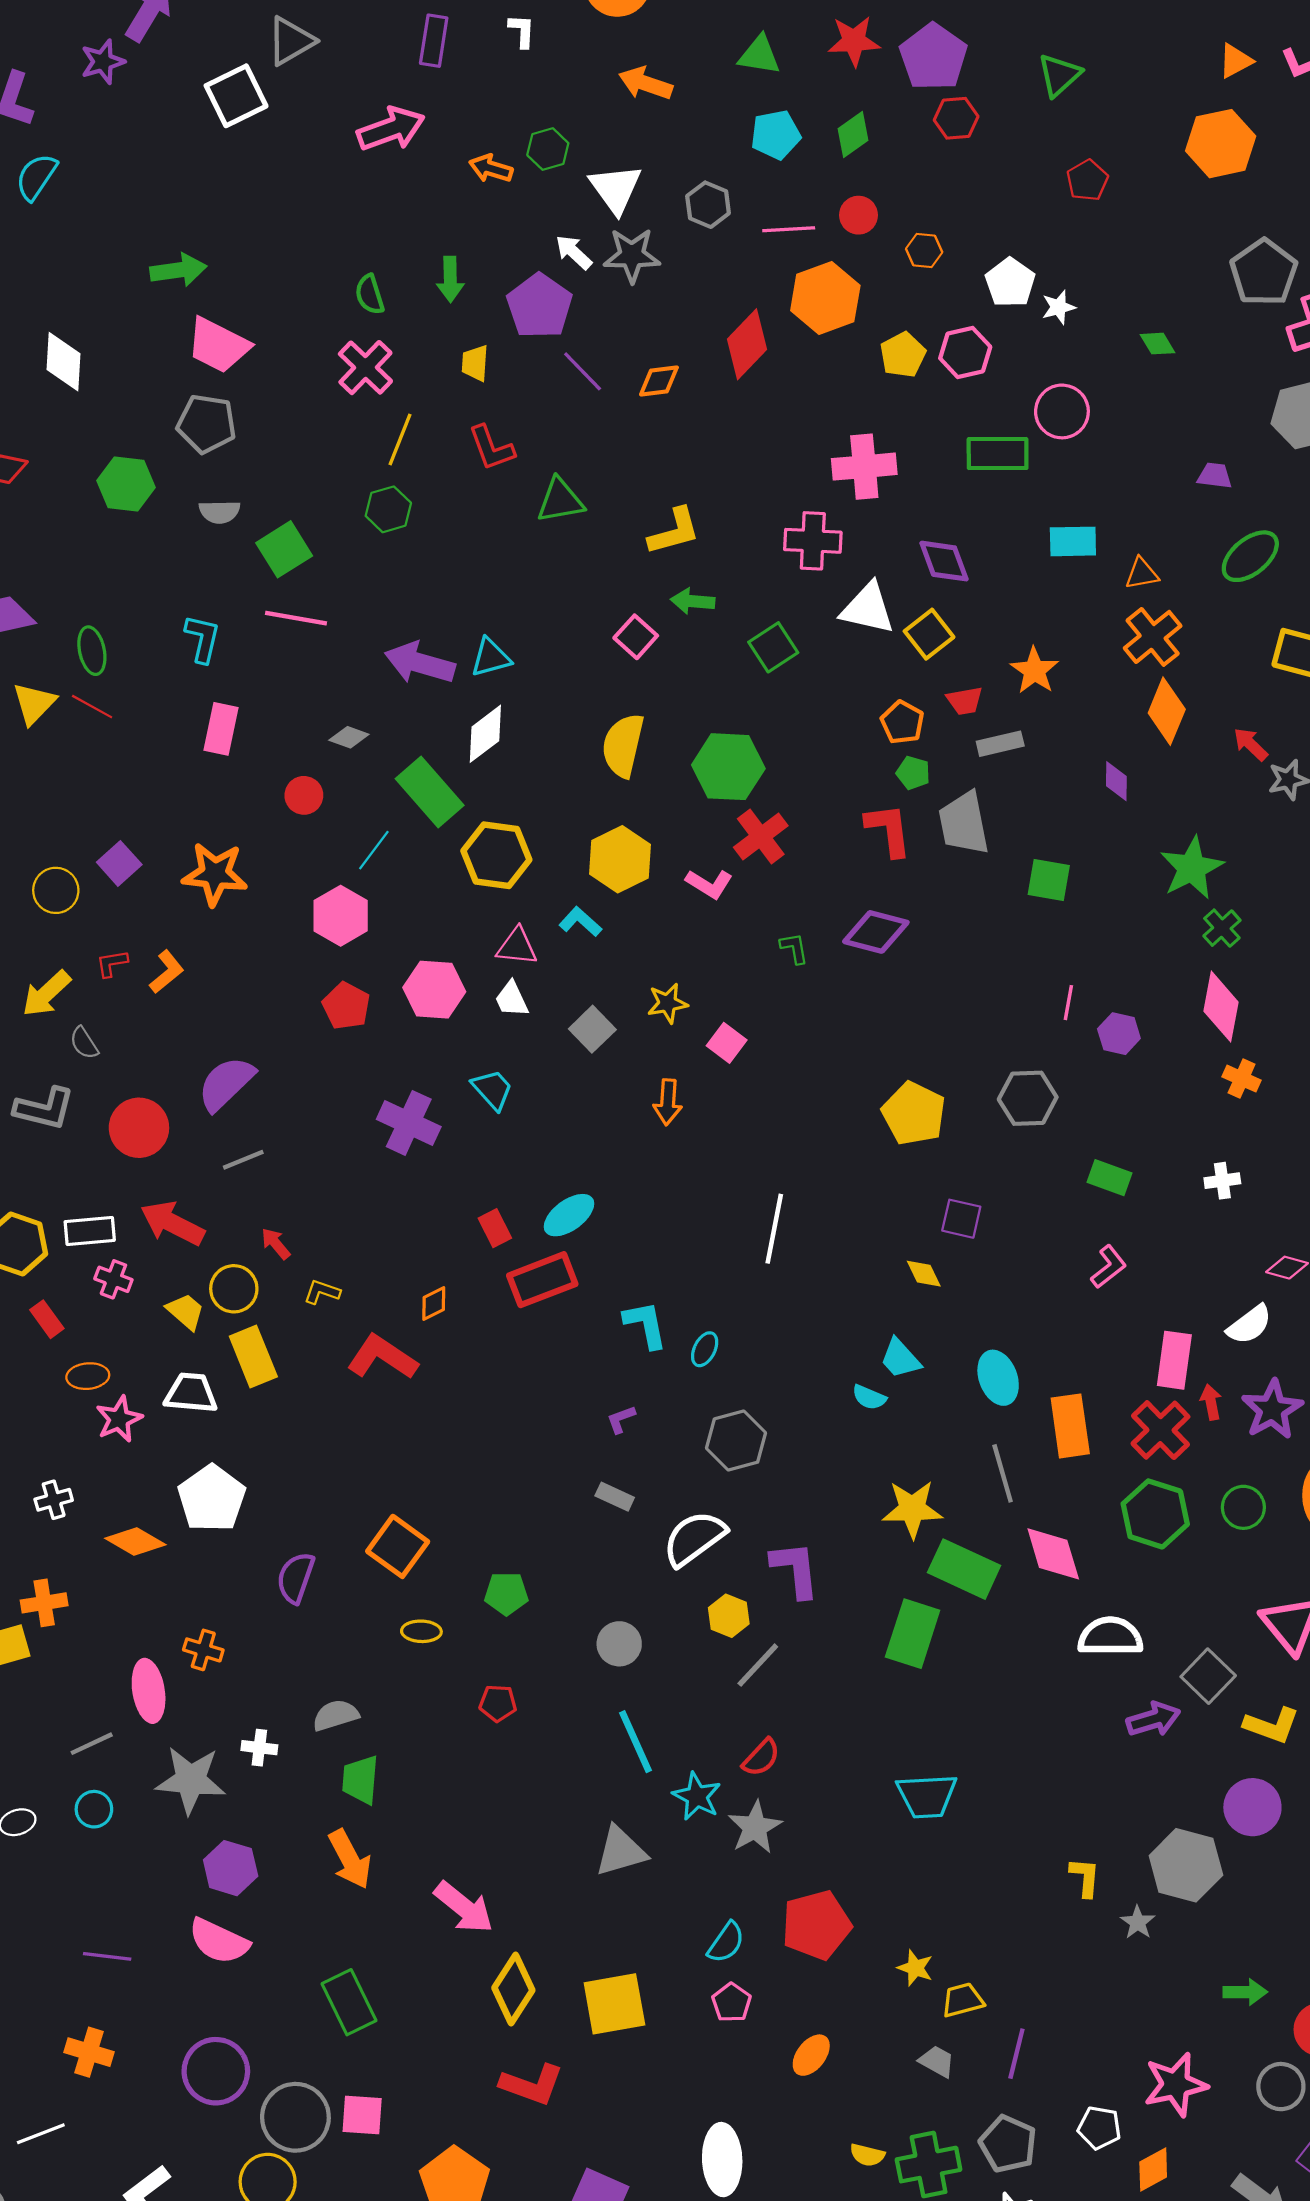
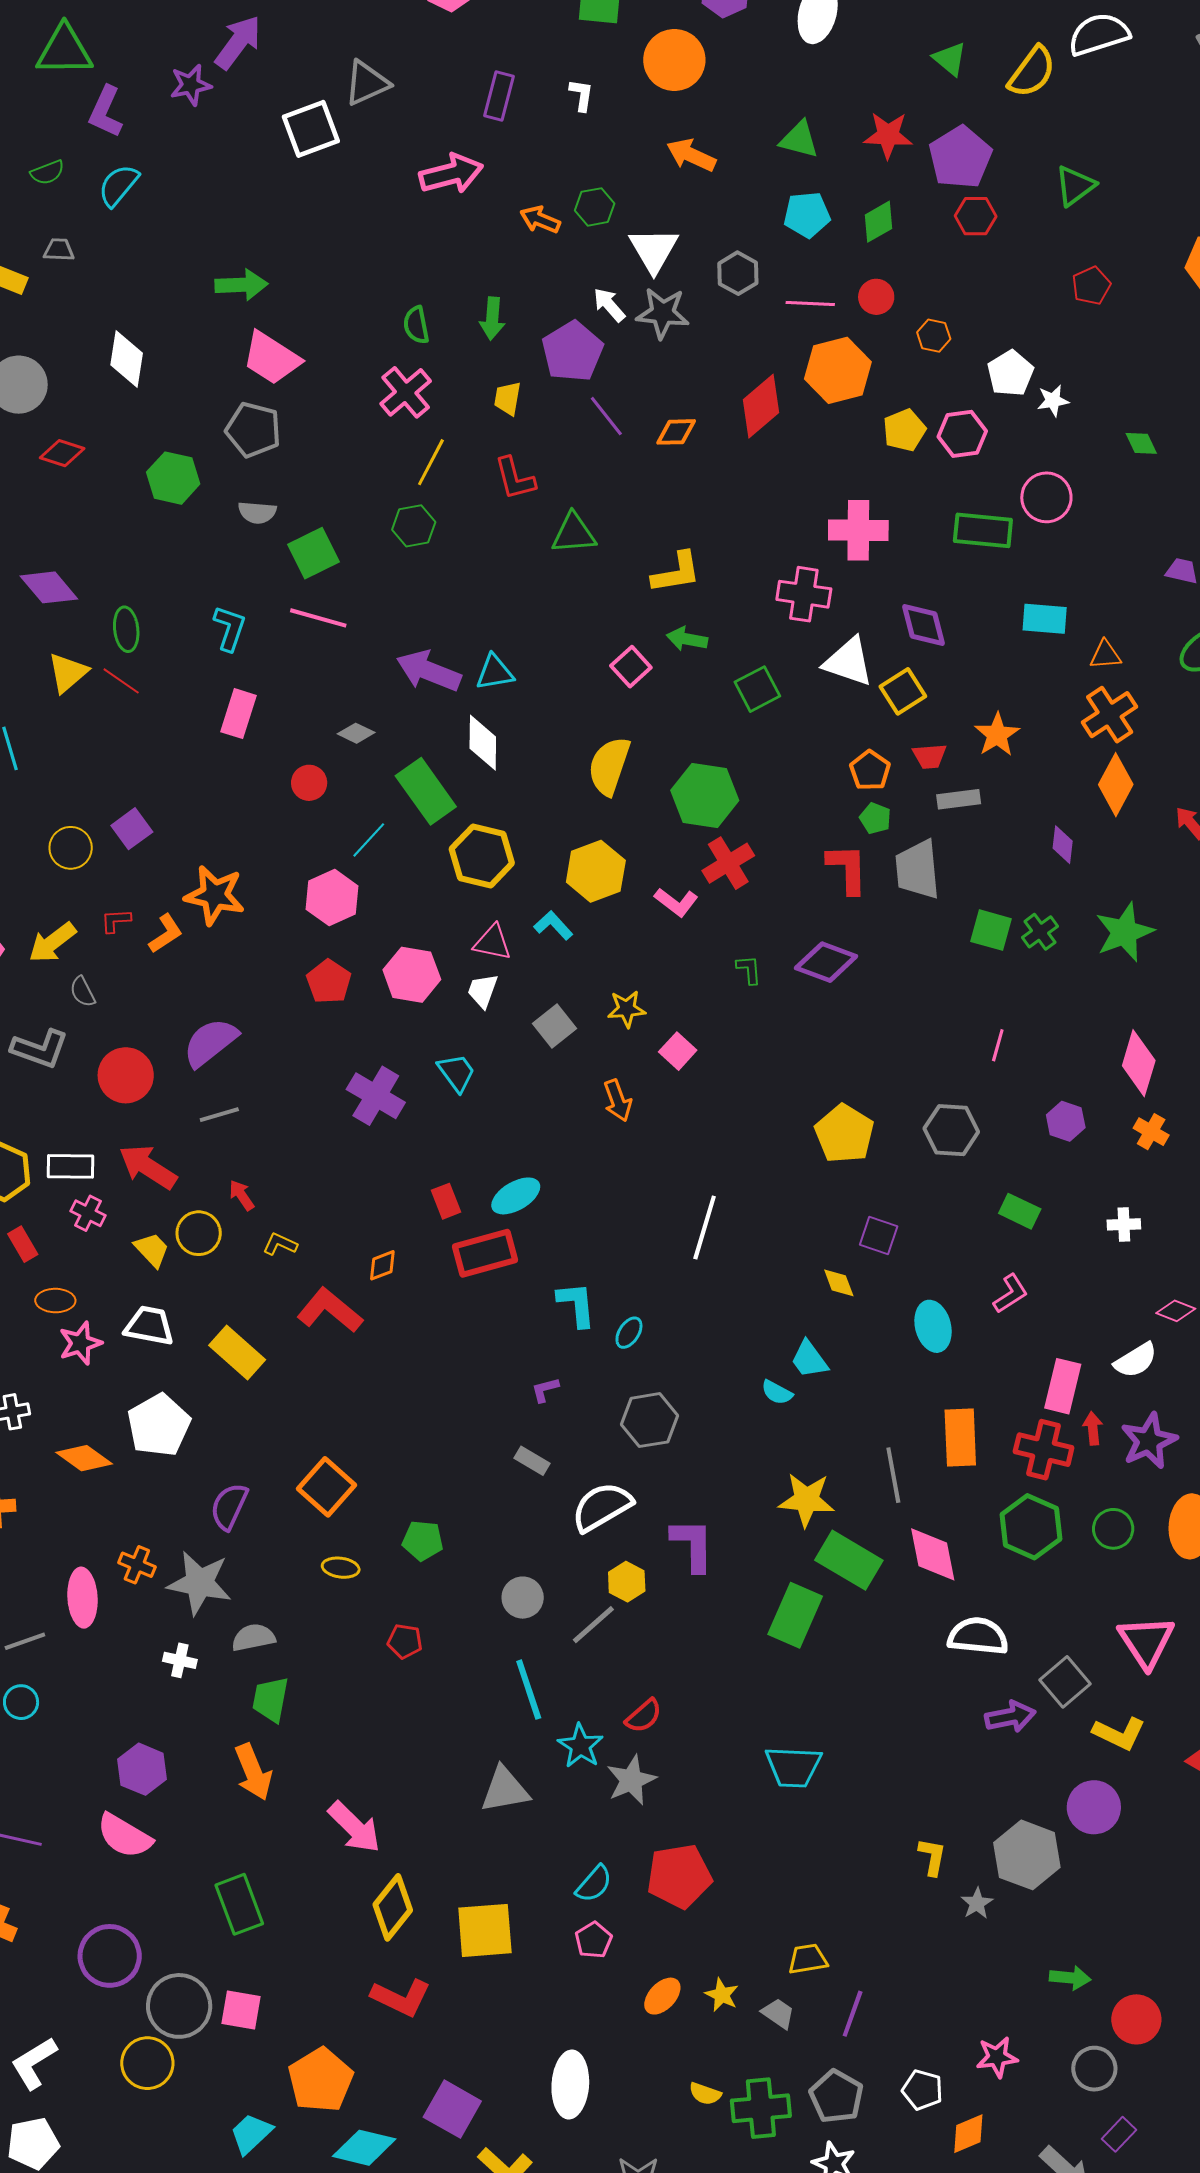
white diamond: (485, 734) -> (483, 743), turned -58
orange star: (215, 874) -> (215, 895), moved
green cross: (1222, 928) -> (1040, 932), moved
white trapezoid: (512, 999) -> (483, 991), turned 39
purple hexagon: (1119, 1034) -> (1066, 1121), moved
orange arrow: (668, 1102) -> (618, 1100), turned -30
yellow rectangle: (253, 1356) -> (237, 1353), moved, turned -32
cyan ellipse: (998, 1378) -> (933, 1326), moved
red cross: (1160, 1430) -> (1044, 1450), turned -38
gray line: (758, 1665) -> (593, 1625), moved
gray star: (191, 1780) -> (199, 1583), moved
yellow star: (915, 1968) -> (722, 1995), moved
pink star: (1176, 2085) -> (997, 2057), size x0.7

